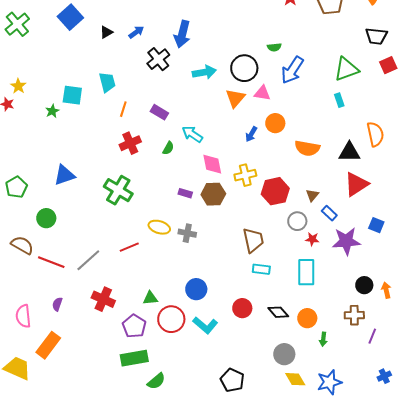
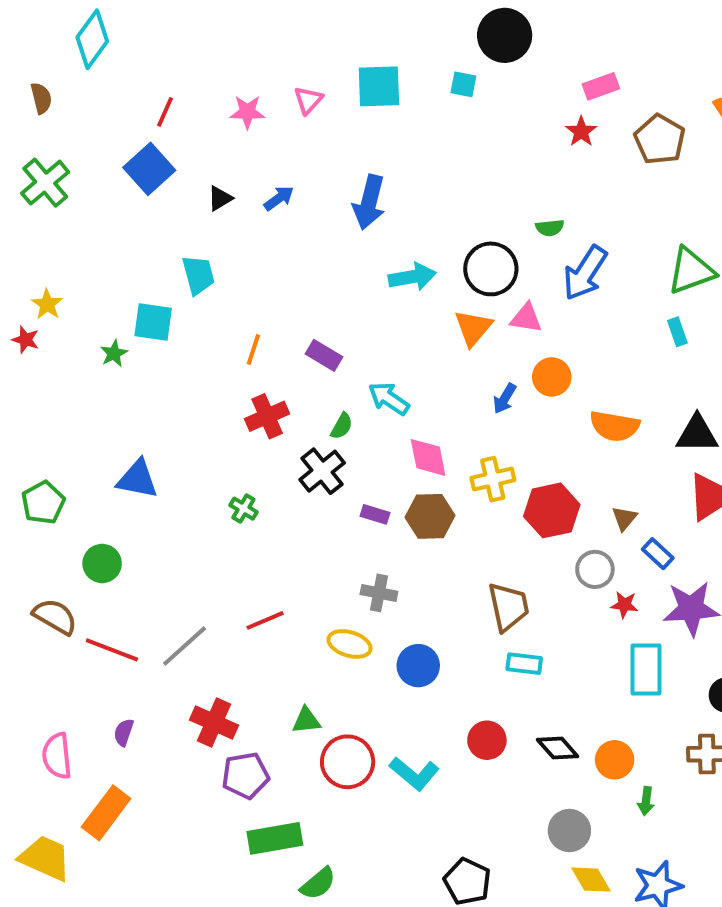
black cross: (158, 59) -> (322, 471), moved
cyan trapezoid: (107, 82) -> (198, 275), moved
blue triangle: (64, 175) -> (137, 479), turned 30
green cross: (118, 190) -> (243, 509), size x0.5
yellow ellipse: (159, 227) -> (349, 644), moved
cyan rectangle: (306, 272) -> (646, 670), moved
blue circle: (196, 289) -> (418, 666), moved
purple pentagon: (134, 326) -> (245, 776), moved, turned 30

